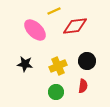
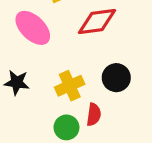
red semicircle: (83, 86) -> (94, 115), moved

